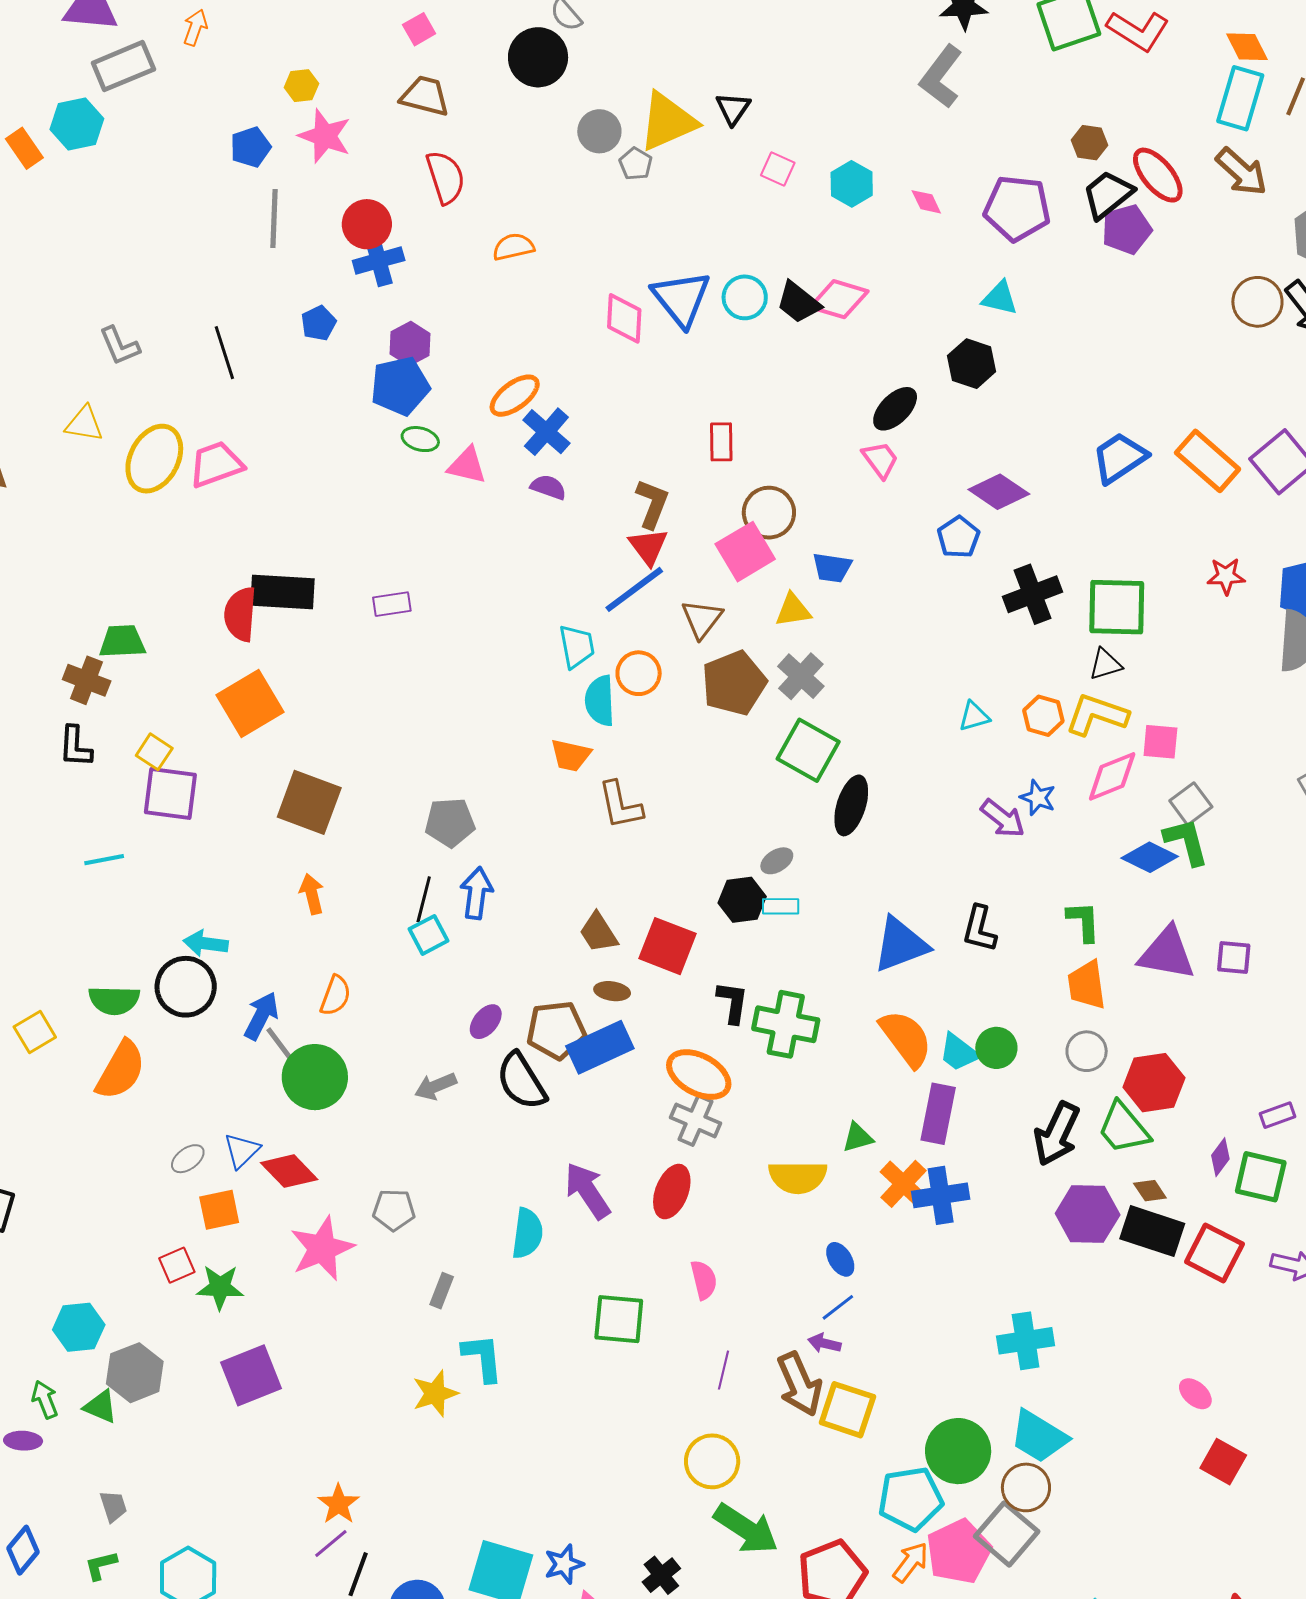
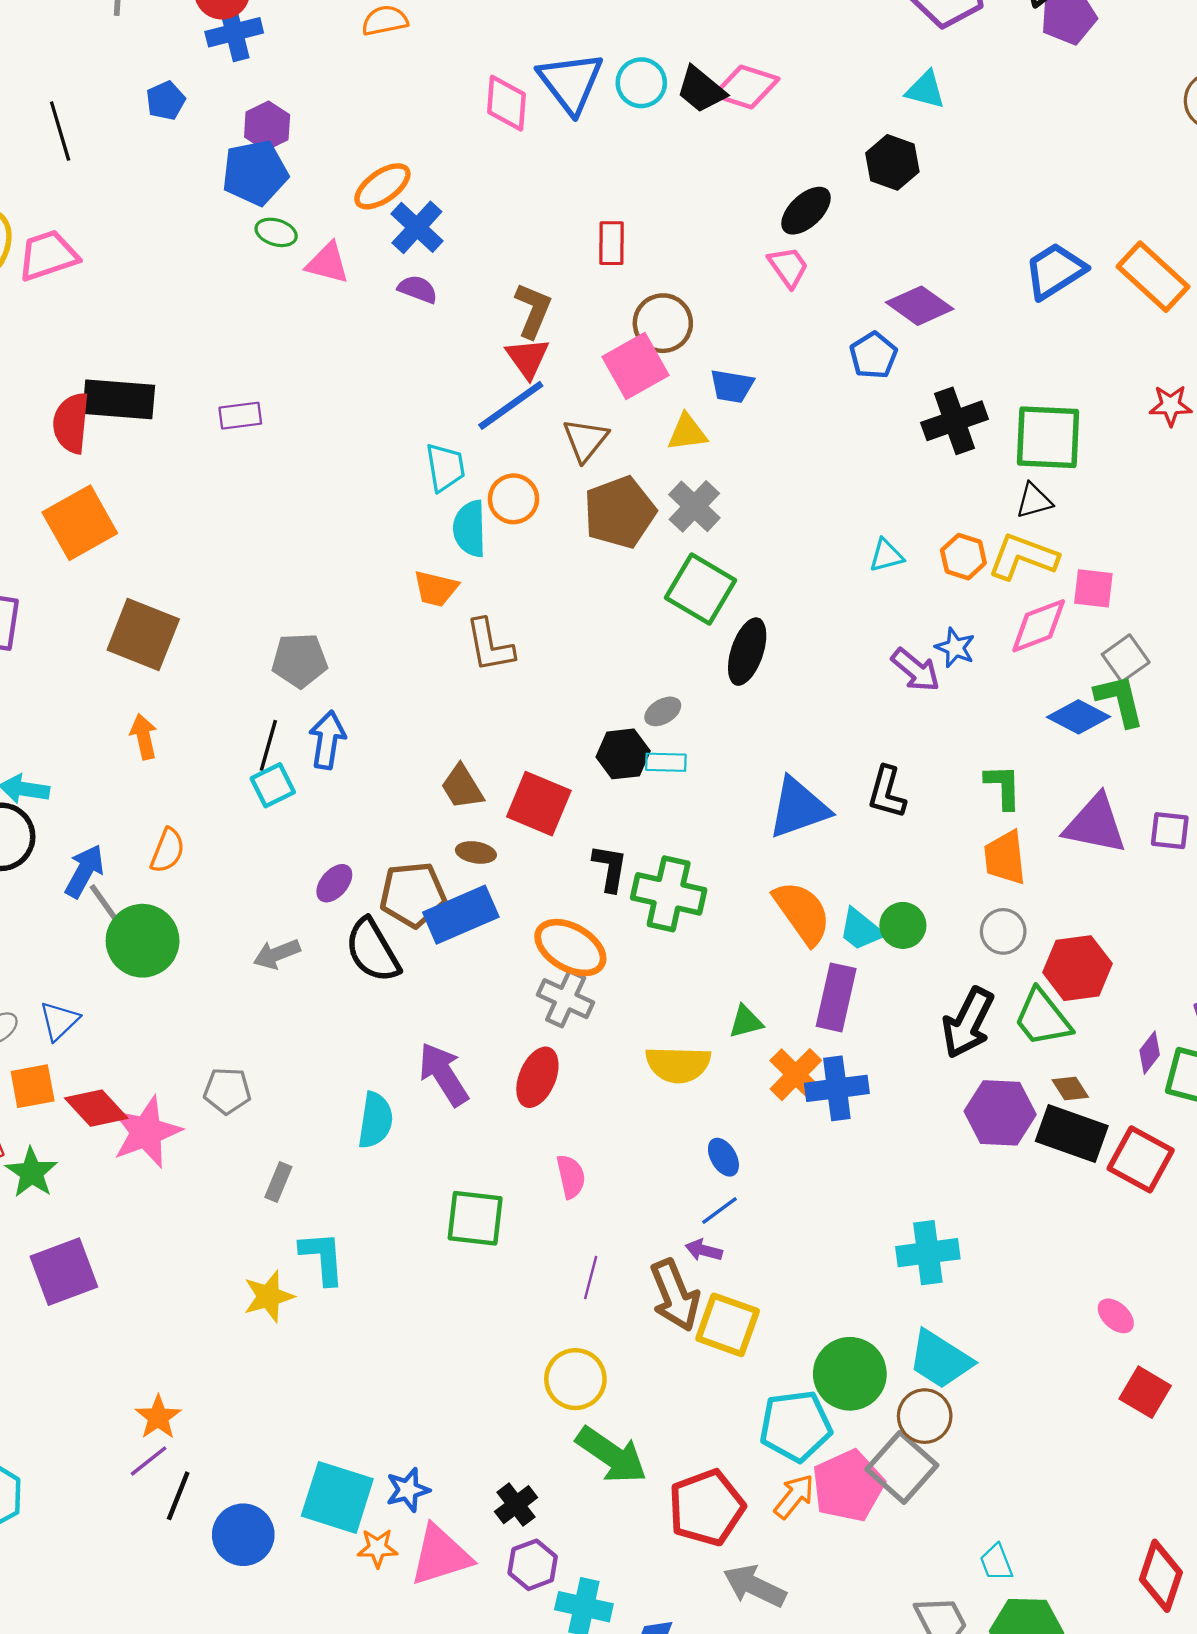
red diamond: (289, 1171) -> (96, 1108), moved
green star: (220, 1287) -> (32, 1172), turned 30

